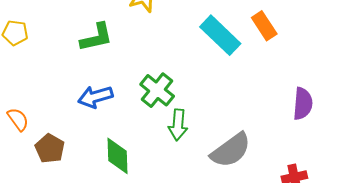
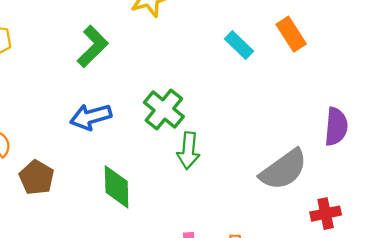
cyan rectangle: (220, 35) -> (239, 45), size x0.6
green L-shape: (96, 37) -> (93, 46), turned -33
gray semicircle: (231, 150) -> (284, 170), moved

